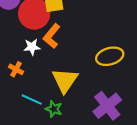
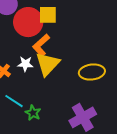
white star: (32, 47) -> (25, 64), moved
yellow triangle: (65, 80) -> (47, 64), moved

